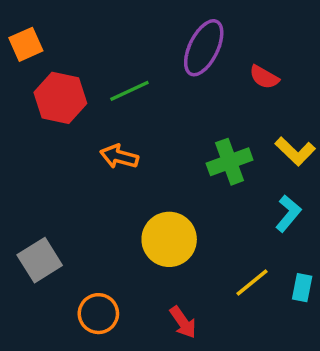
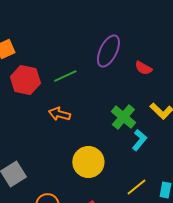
green cross: (230, 162) -> (123, 117), turned -30
cyan L-shape: (288, 213) -> (139, 140), moved

